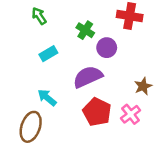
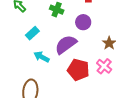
purple circle: (107, 48) -> (83, 22), moved
cyan arrow: (47, 98) -> (42, 57), moved

